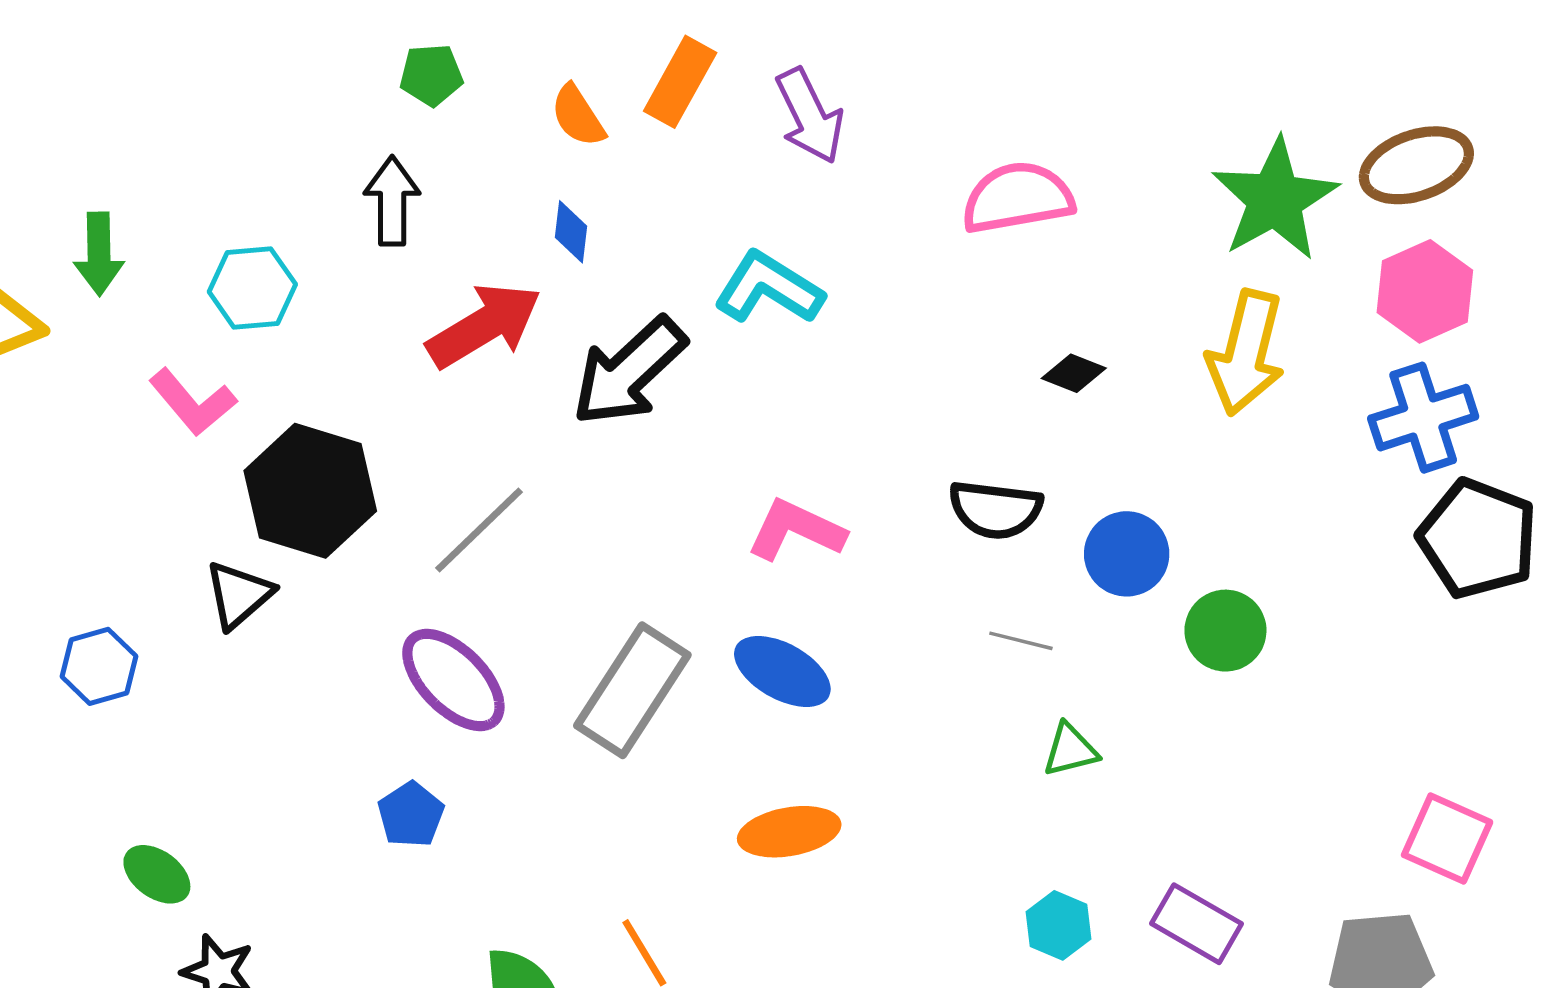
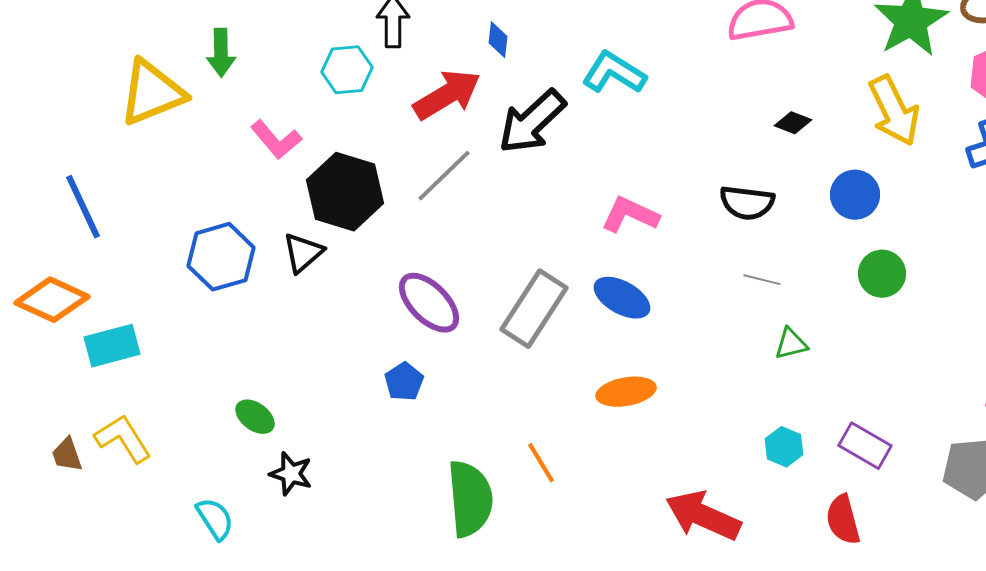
cyan hexagon: (252, 288) -> (347, 70), moved
yellow arrow: (1246, 353) -> (894, 111), turned -40
gray line: (479, 530) -> (444, 176), moved
blue circle: (1127, 554) -> (855, 195), moved
blue hexagon: (99, 666) -> (221, 257), moved, size x1.5

